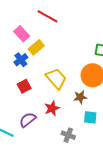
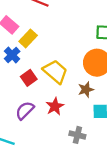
red square: (24, 86) -> (29, 78), moved
purple semicircle: (28, 120) -> (25, 110), moved

